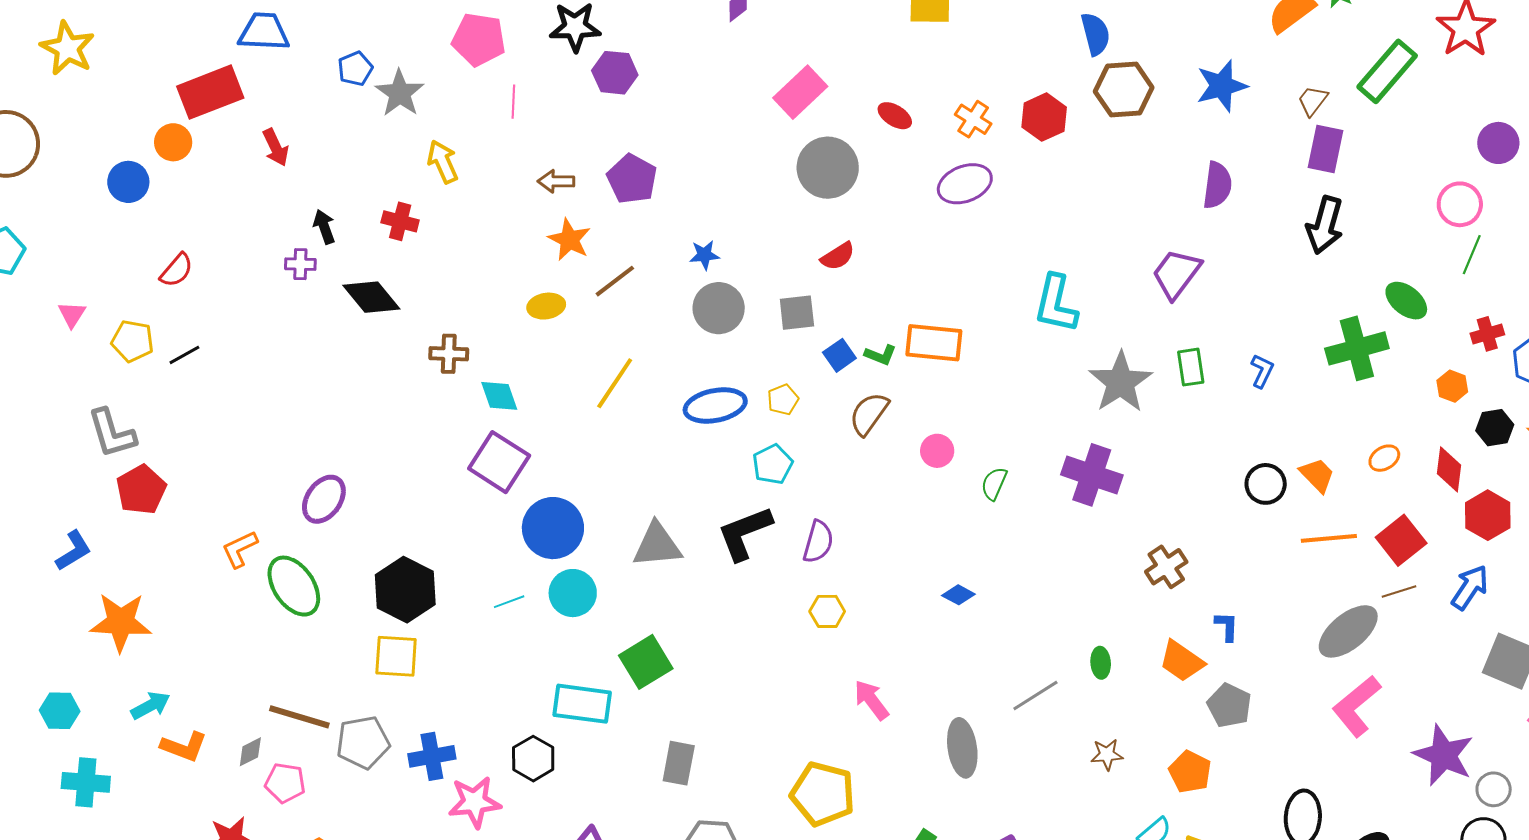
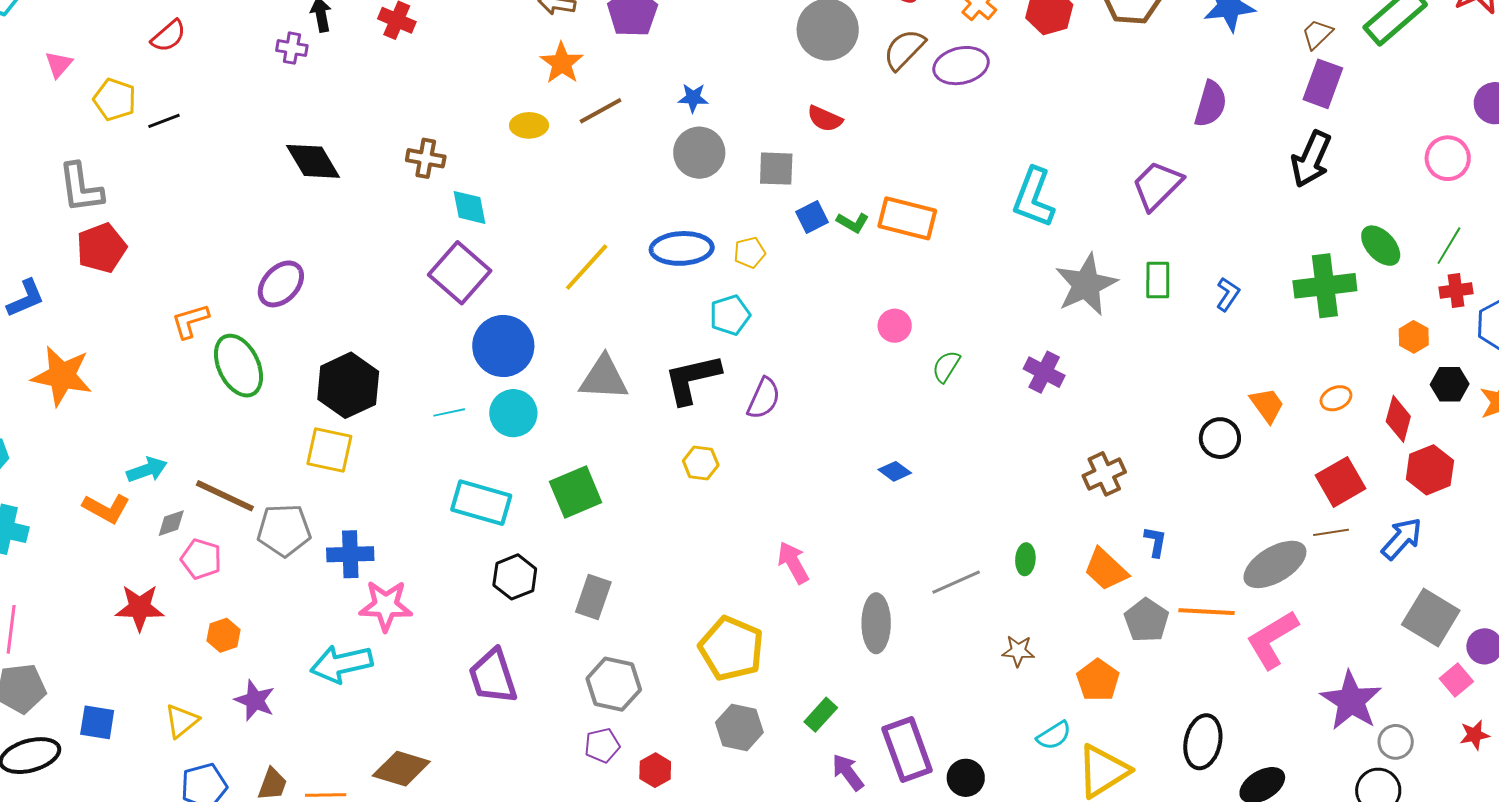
green line: (1472, 255) -> (1449, 246), moved
red semicircle: (838, 256) -> (825, 119), turned 48
black diamond: (371, 297) -> (313, 161), moved
yellow line: (615, 383) -> (587, 267), moved
brown semicircle: (869, 414) -> (904, 49), moved
purple cross: (1092, 475) -> (1044, 372), size x0.7
black circle: (1266, 484) -> (1220, 438), moved
orange line: (1329, 538) -> (1206, 612), moved
yellow hexagon: (827, 611) -> (701, 463), moved
cyan rectangle: (582, 704) -> (481, 503), moved
cyan arrow: (151, 706) -> (147, 470), moved
black hexagon: (533, 759) -> (515, 577), moved

